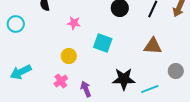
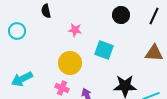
yellow circle: (69, 56) -> (70, 63), size x1.5
pink cross: (61, 81) -> (62, 88), turned -32

